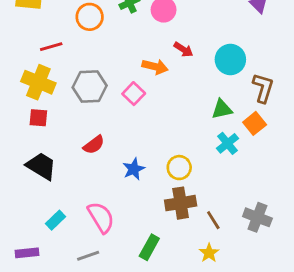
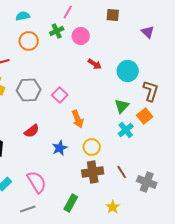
orange arrow: (155, 67) -> (78, 119), moved, turned 54
green triangle: (222, 109) -> (122, 106), turned -35
brown line: (213, 220) -> (122, 172), moved

